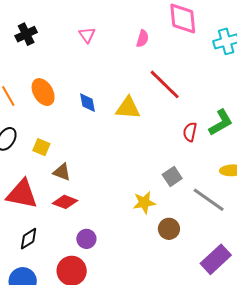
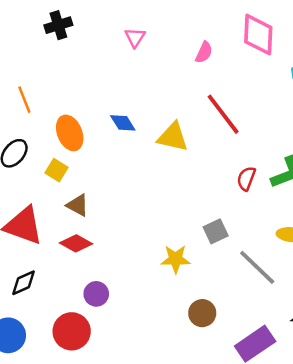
orange ellipse: (43, 92) -> (70, 133), moved
blue diamond: (88, 103) -> (123, 123), turned -30
brown circle: (169, 229) -> (202, 313), moved

